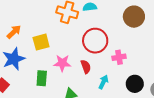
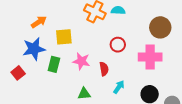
red circle: (95, 41) -> (118, 45), size x0.6
pink cross: (119, 57) -> (150, 57), moved, size x1.6
green rectangle: (42, 78) -> (54, 64), moved

